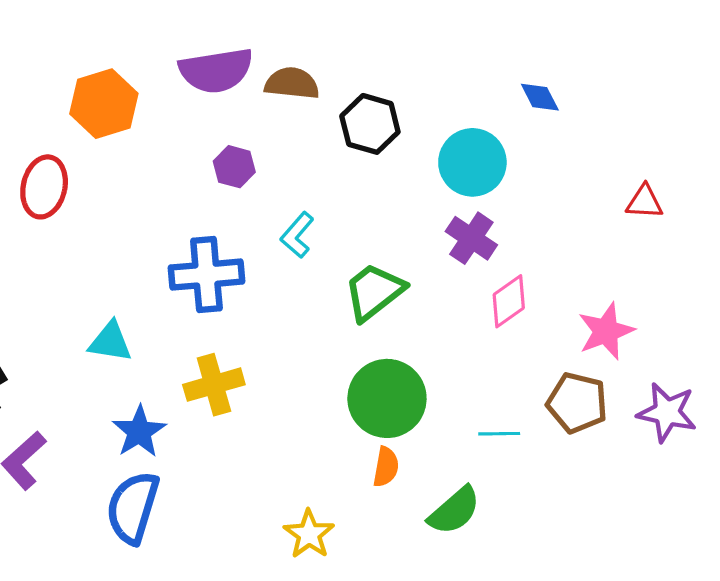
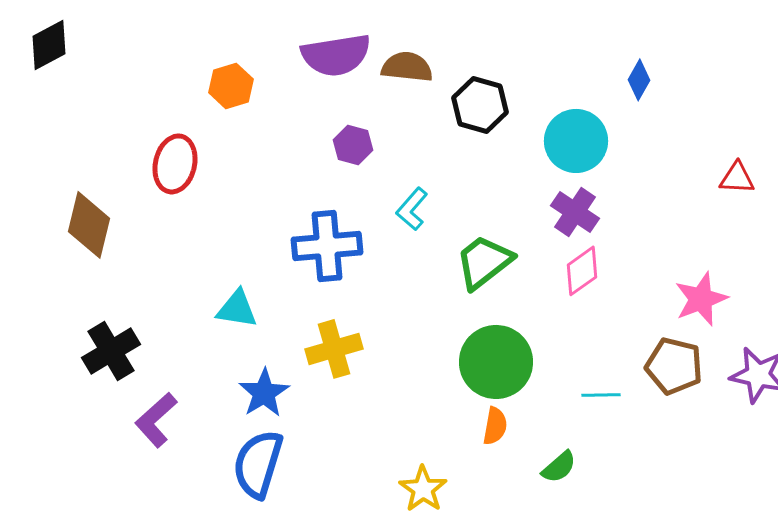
blue diamond: (540, 97) -> (639, 80), turned 57
orange hexagon: (104, 104) -> (231, 86), size x0.7
pink diamond: (509, 301) -> (582, 271), moved
green semicircle: (454, 511) -> (559, 467), size x0.7

